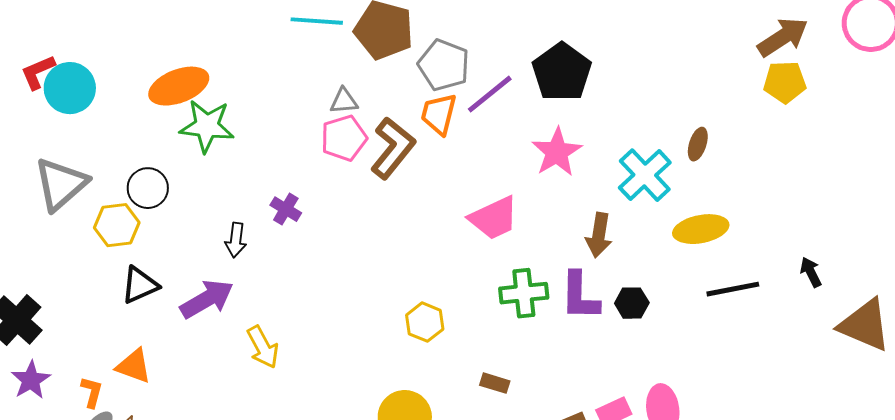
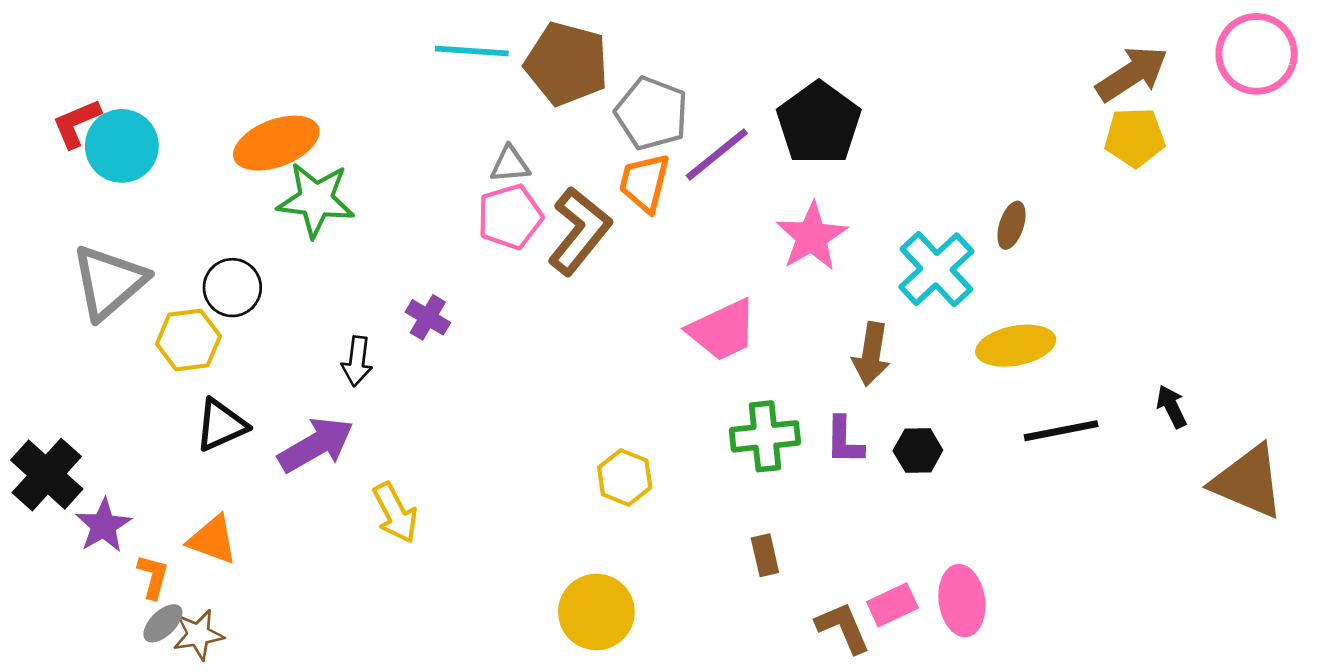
purple L-shape: (580, 296) -> (844, 441), size x0.7
purple star: (31, 380) -> (103, 526), moved
brown rectangle: (495, 383) -> (765, 555), moved, turned 60

